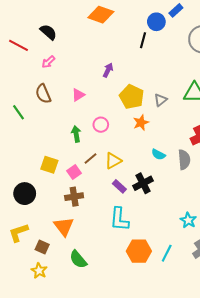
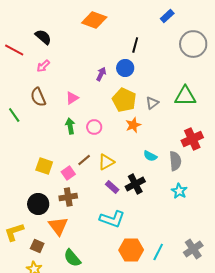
blue circle: (156, 22) -> (125, 68), moved
green arrow: (76, 134) -> (70, 126), moved
black circle: (25, 194) -> (38, 204), moved
cyan L-shape: (119, 219) -> (112, 219), turned -75
cyan star: (188, 220) -> (179, 191), moved

